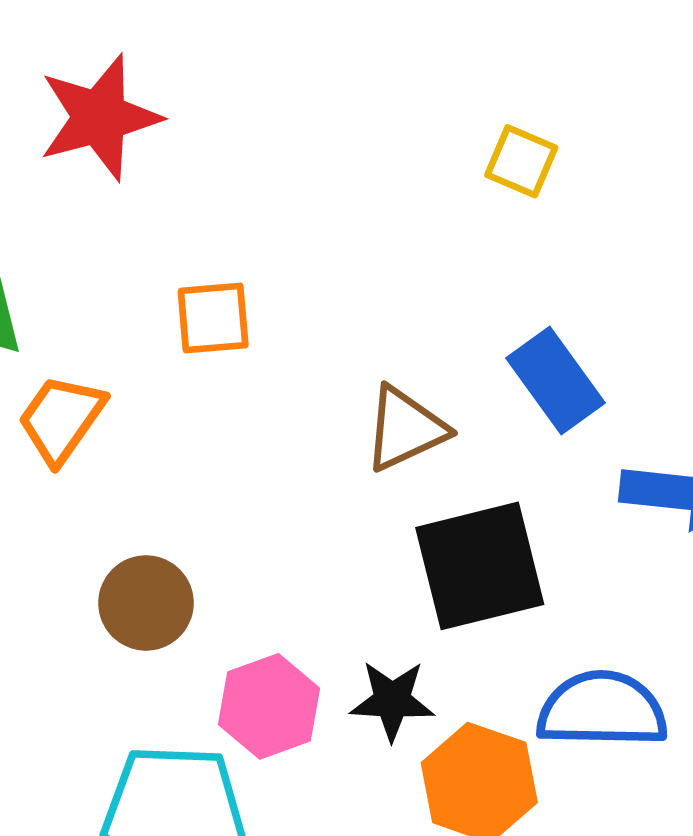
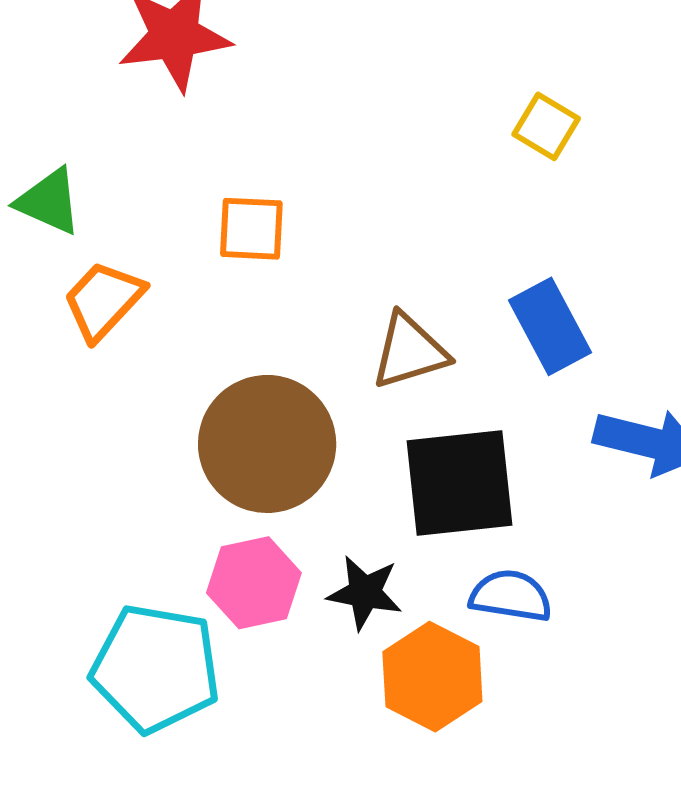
brown circle: (146, 603) -> (267, 444), moved, size x1.6
blue semicircle: (602, 710) -> (511, 596), moved, size x0.7

